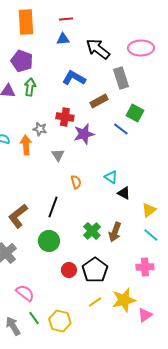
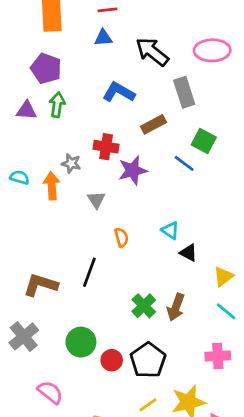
brown L-shape: (18, 216) -> (40, 285), turned 55
green circle: (49, 241) -> (81, 342), moved

